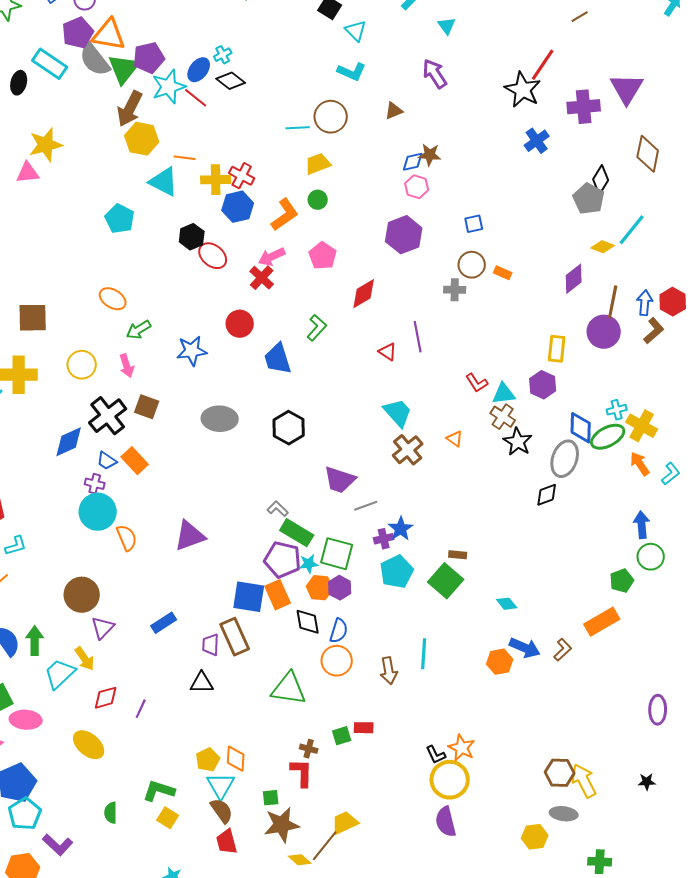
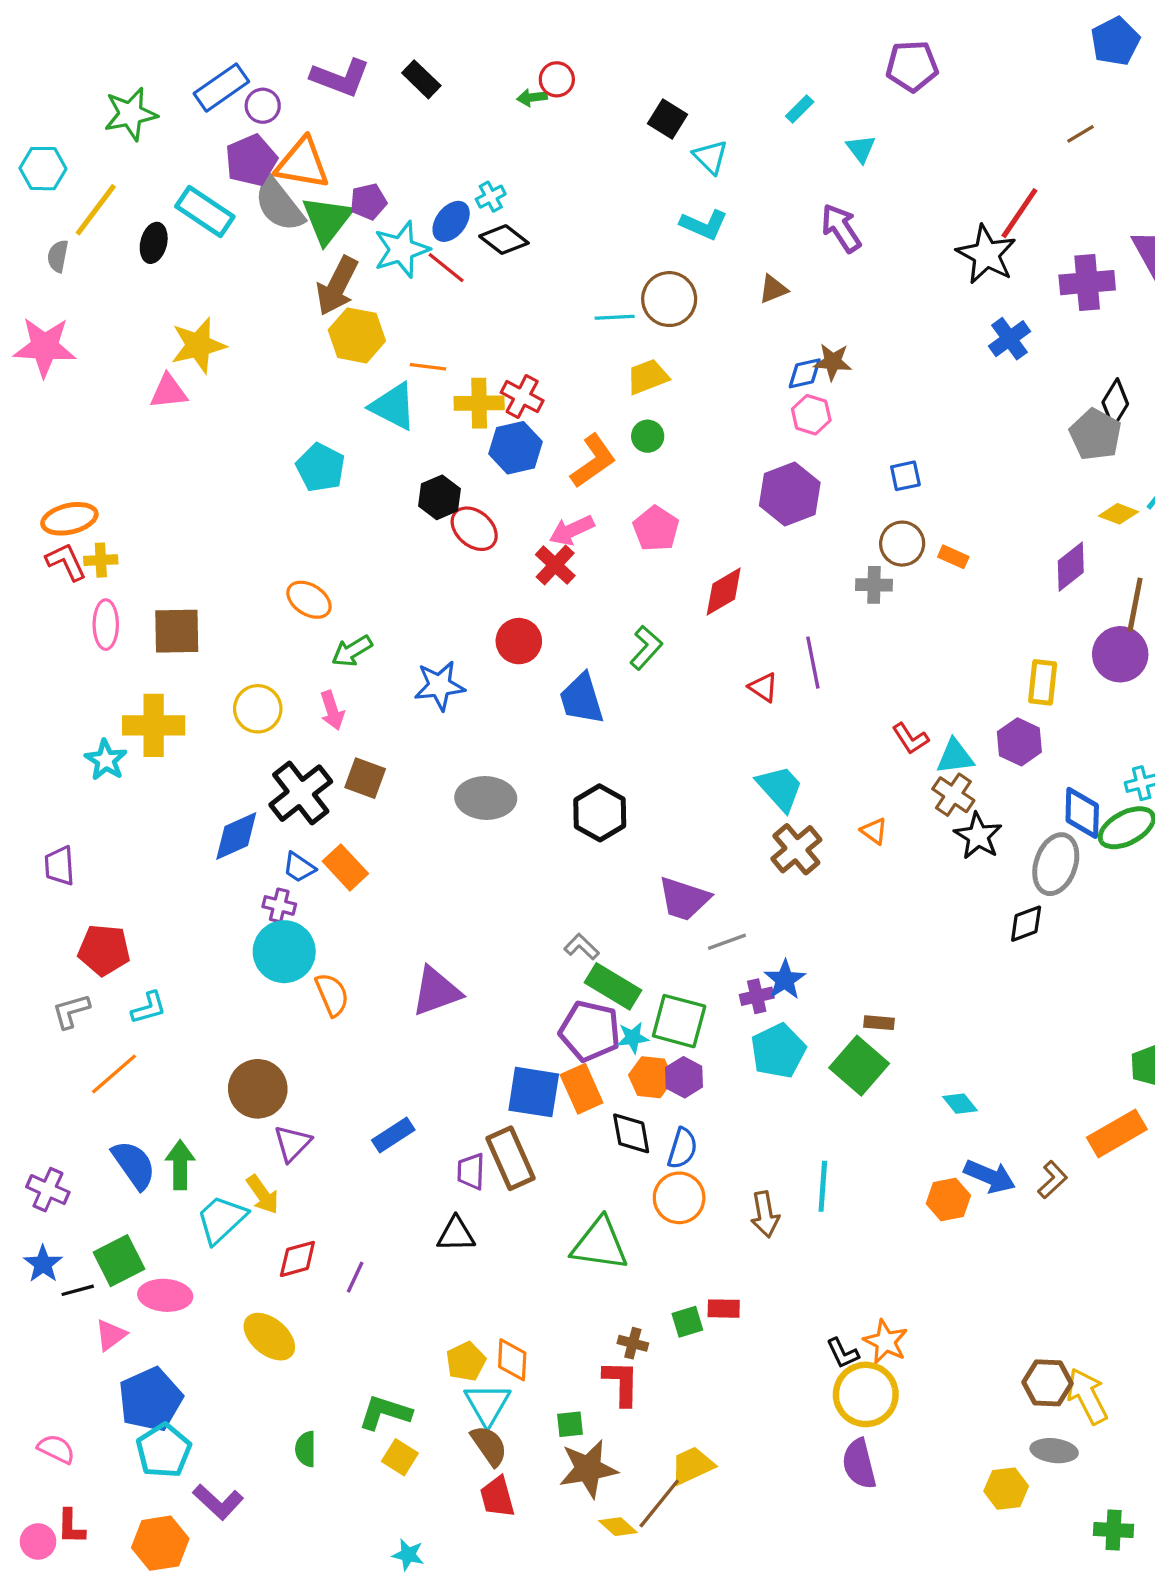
purple pentagon: (149, 58) -> (368, 202), size x0.7

